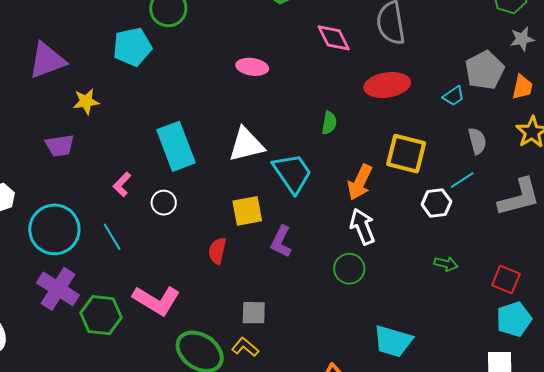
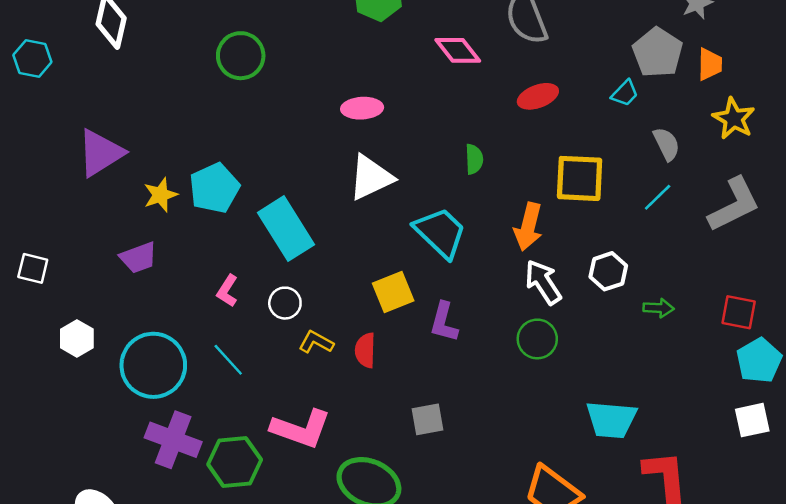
cyan pentagon: (132, 47) -> (214, 188), moved
red ellipse: (387, 85) -> (538, 96), size x0.7
white triangle: (246, 145) -> (371, 177), moved
white hexagon: (436, 203) -> (608, 271), moved
yellow L-shape: (245, 347) -> (316, 342), moved

